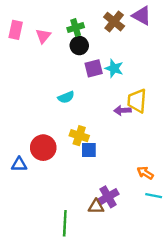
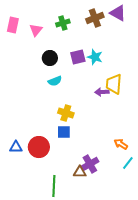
brown cross: (114, 22) -> (95, 18), turned 30
black circle: (79, 46) -> (50, 58), moved
red circle: (43, 148) -> (39, 147), moved
blue square: (89, 150) -> (64, 132), moved
blue triangle: (19, 164) -> (16, 147), moved
cyan line: (154, 196) -> (128, 163), turned -64

